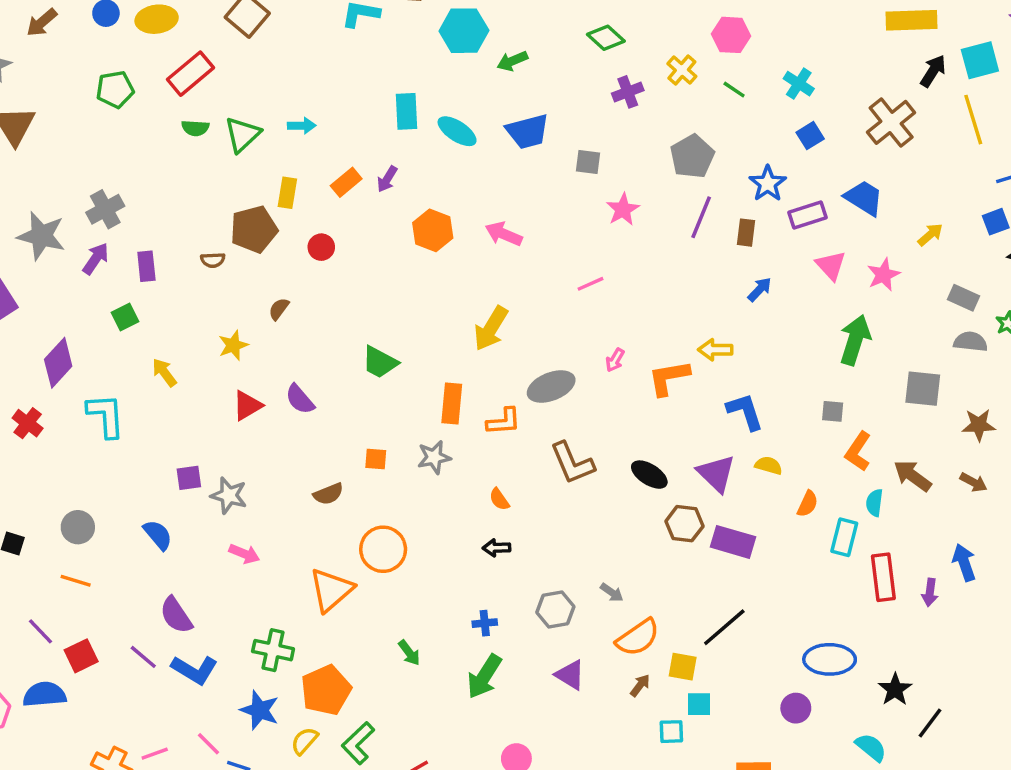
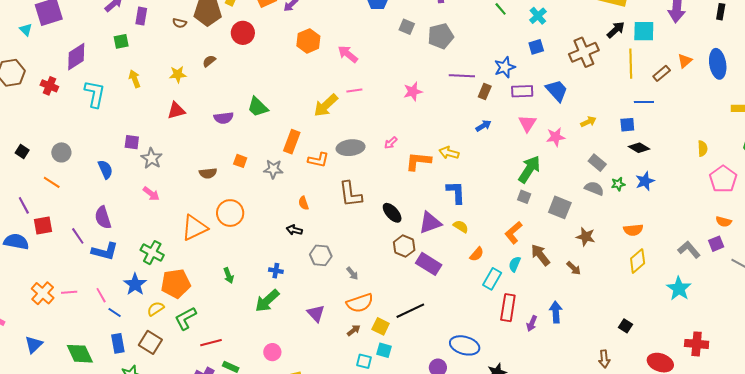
gray pentagon: (692, 156) -> (441, 36), moved
pink star: (623, 209) -> (413, 92), moved
purple line: (701, 217) -> (462, 76), turned 55
red circle: (321, 247) -> (243, 33), size x1.5
pink line: (590, 284) -> (354, 91), moved
purple semicircle: (300, 399) -> (224, 118), moved, turned -72
gray square: (833, 411) -> (524, 197), moved
red cross: (28, 423) -> (49, 86), turned -30
purple triangle: (716, 473) -> (430, 223), turned 40
gray hexagon: (555, 610) -> (321, 255), moved
blue L-shape: (195, 670) -> (105, 251), turned -32

